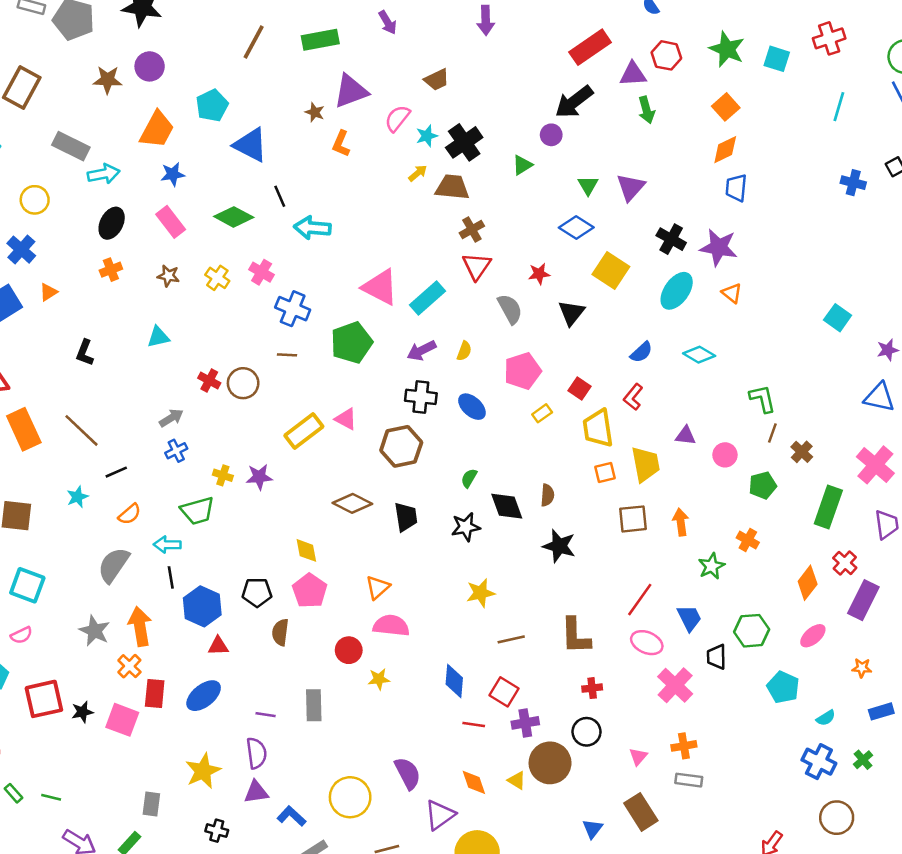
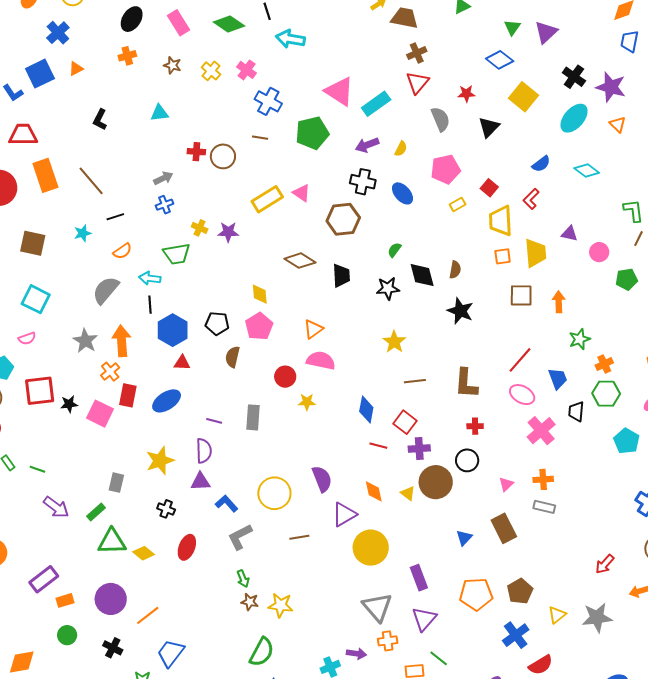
red cross: (209, 381) -> (196, 152), turned -30
orange cross: (748, 540) -> (604, 364), moved, turned 30
yellow star: (481, 593) -> (394, 342), turned -30

